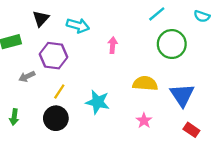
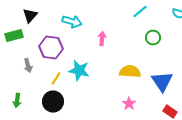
black triangle: (41, 19) -> (30, 16), moved
green circle: (172, 44) -> (153, 38), size x0.6
gray arrow: (27, 76) -> (28, 66), turned -80
cyan star: (98, 102) -> (79, 71), moved

